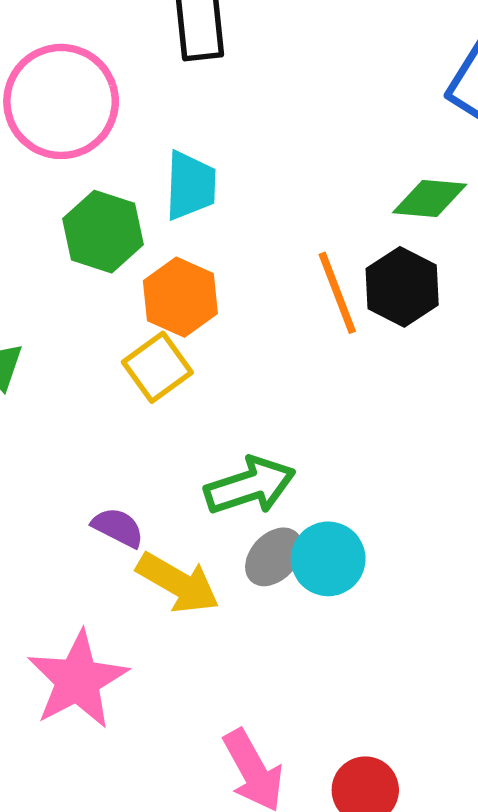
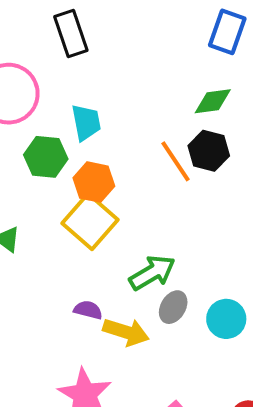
yellow square: (157, 367) -> (90, 221), size x1.5
cyan circle: (328, 559) -> (226, 319), moved

